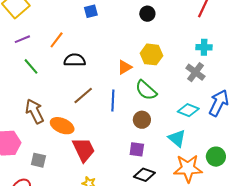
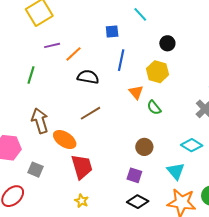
purple line: (22, 39) -> (52, 45), moved
yellow hexagon: (151, 54) -> (157, 72), moved
green line: (31, 66) -> (31, 75), moved, turned 48
orange triangle: (125, 67) -> (136, 92), turned -49
green semicircle: (146, 90) -> (154, 108), moved, size x0.7
blue line: (113, 101) -> (121, 60), moved

